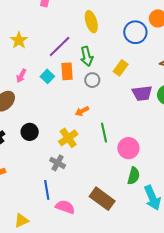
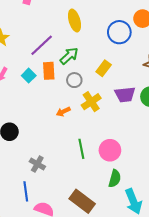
green arrow: (87, 56) -> (69, 56), turned -120
green line: (104, 133) -> (81, 149), moved
yellow cross: (68, 138) -> (91, 102), moved

